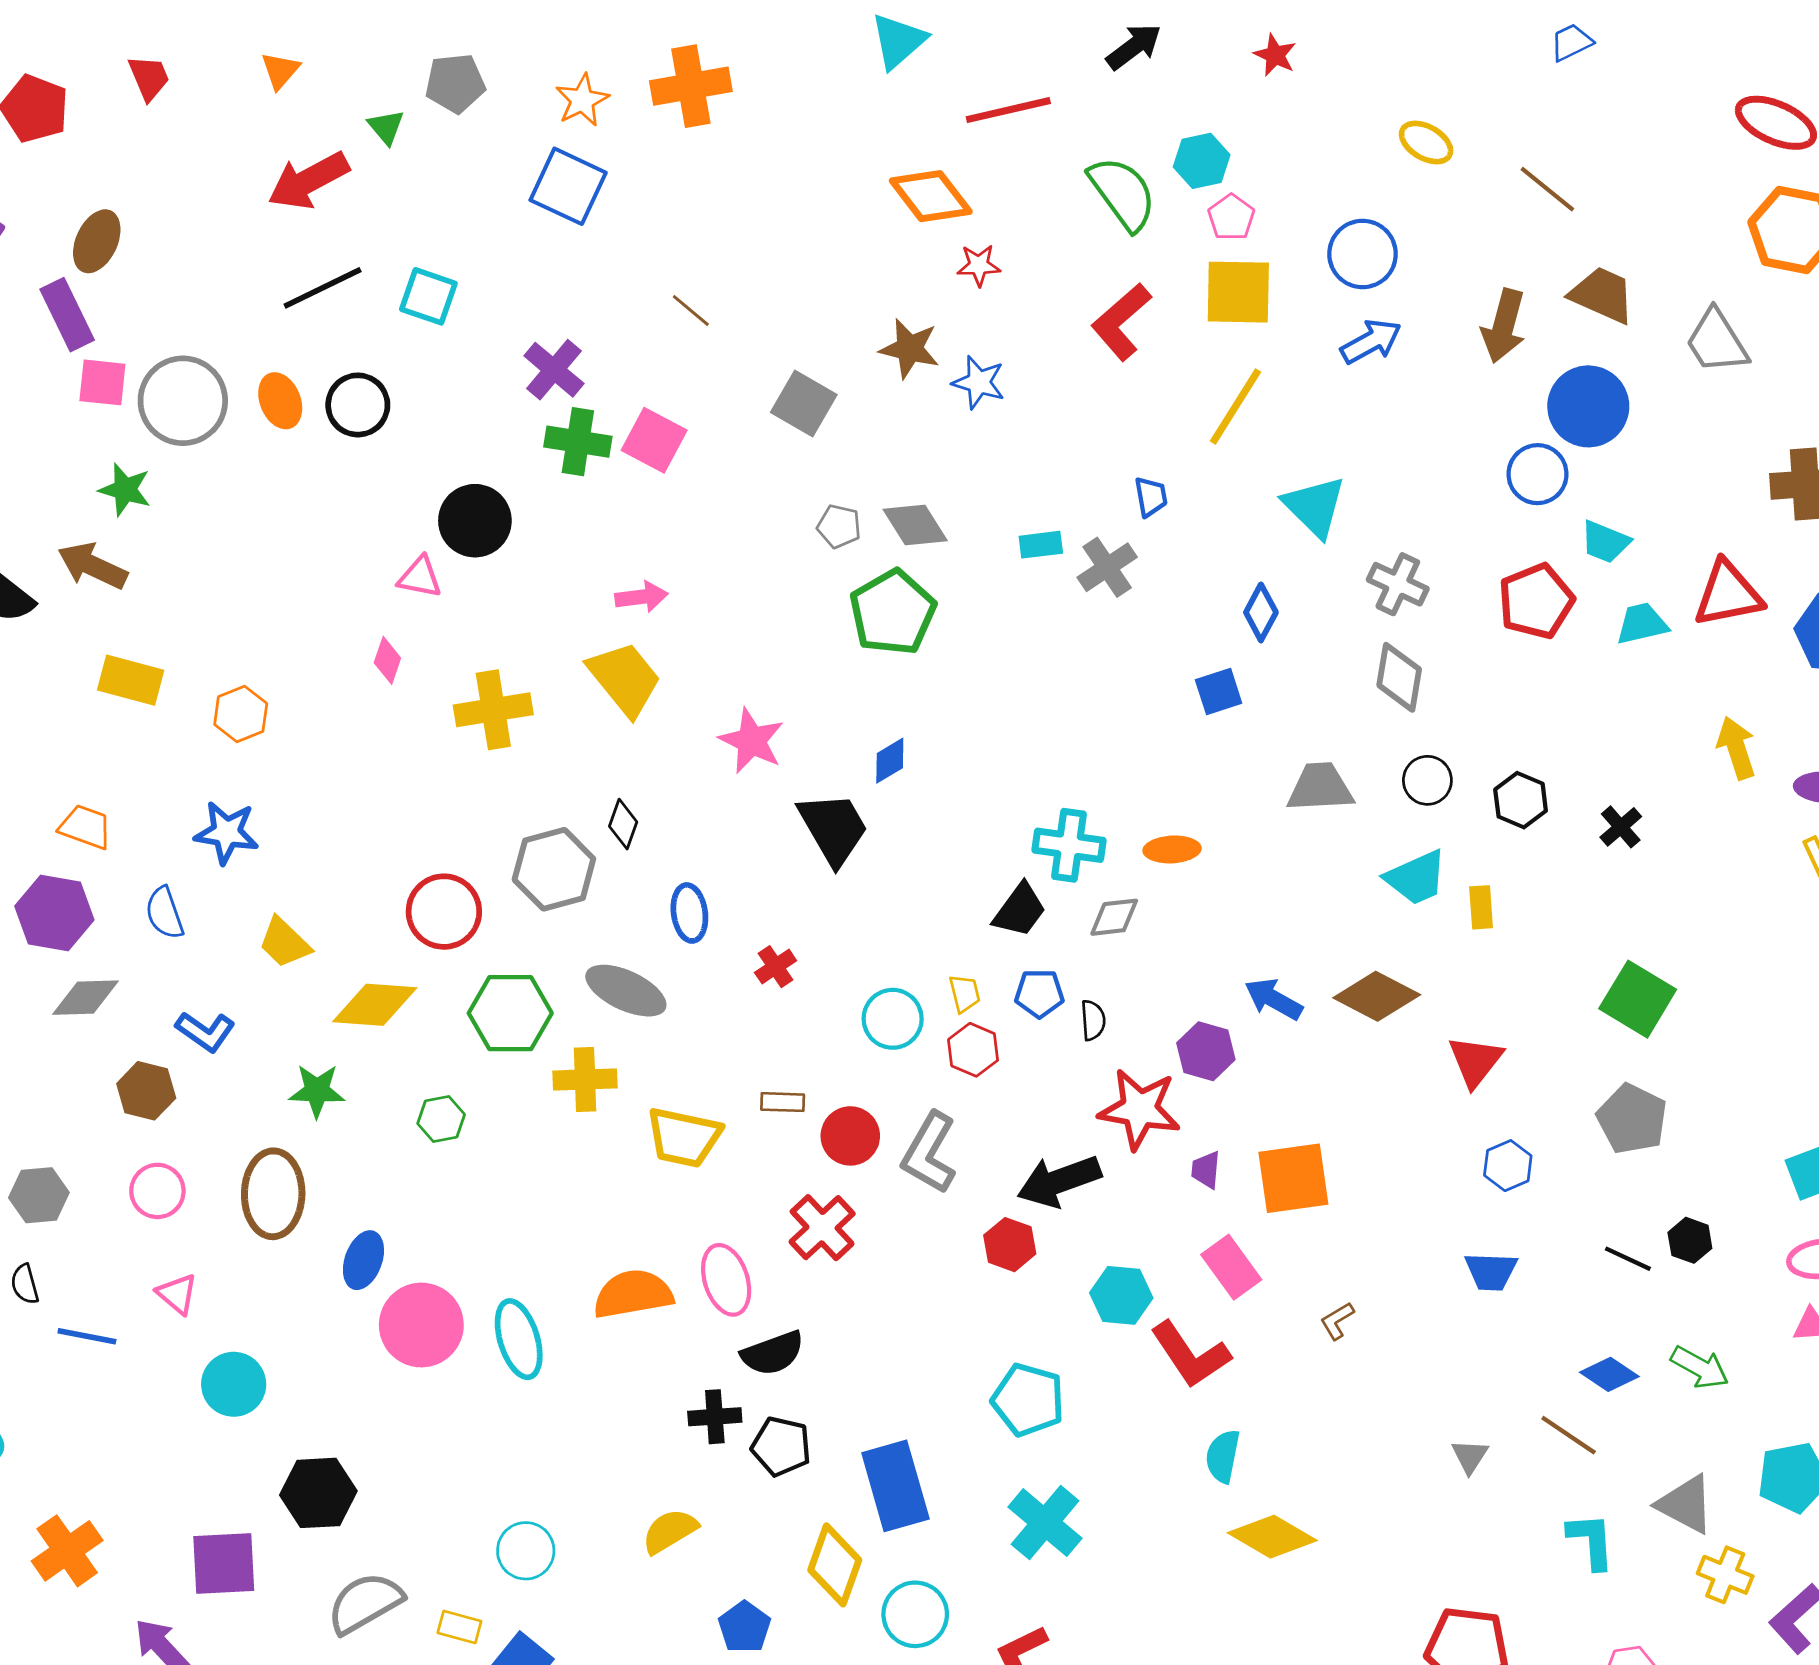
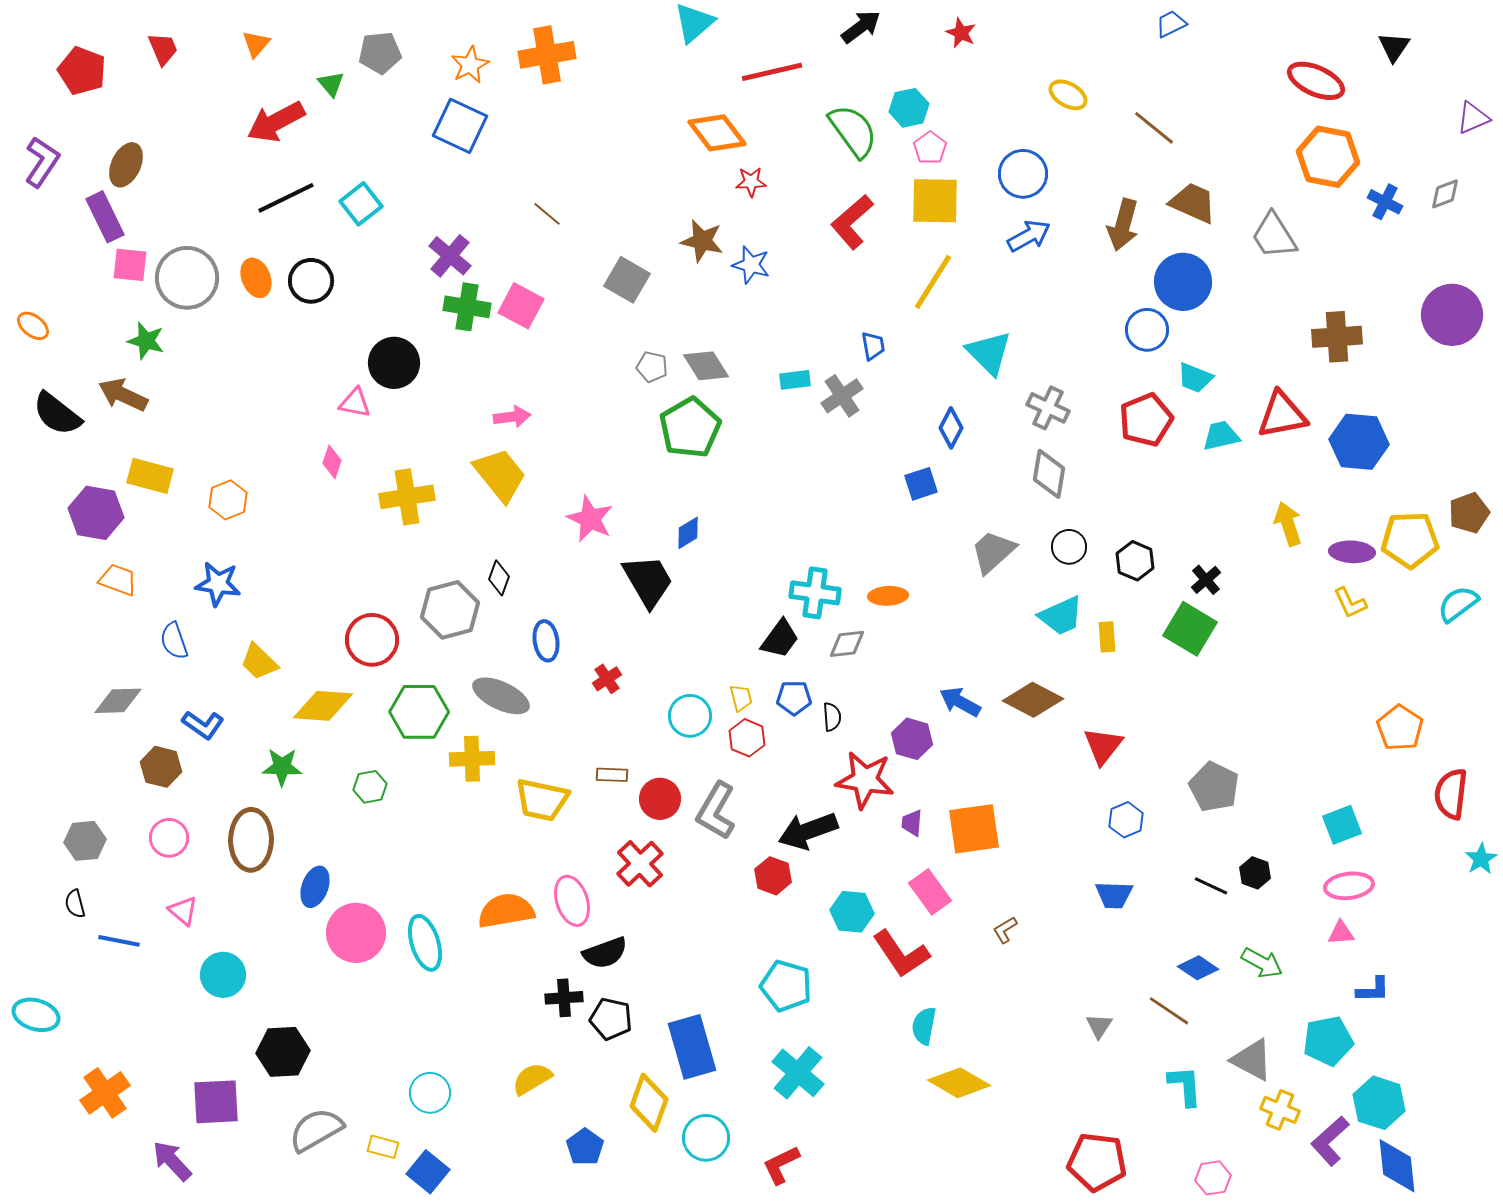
cyan square: (428, 296) -> (361, 204), turned 33
gray trapezoid: (1320, 787) -> (993, 552), turned -39
purple hexagon: (54, 913) -> (96, 513), moved
green square: (1638, 999) -> (1190, 629), moved

